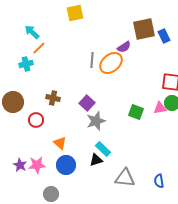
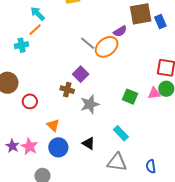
cyan arrow: (32, 32) -> (38, 14), moved
gray line: (92, 60) -> (88, 43), turned -56
brown cross: (53, 98) -> (67, 90), moved
purple square: (87, 103) -> (81, 74), moved
cyan rectangle: (103, 149) -> (121, 133), moved
black triangle: (96, 160) -> (89, 143), turned 48
pink star: (37, 165) -> (29, 146), turned 30

